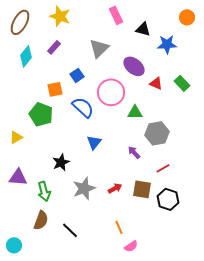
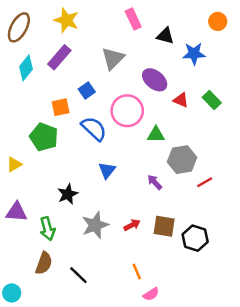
purple rectangle: (54, 47) -> (59, 57), size x1.5
red line: (163, 168) -> (205, 182), moved

